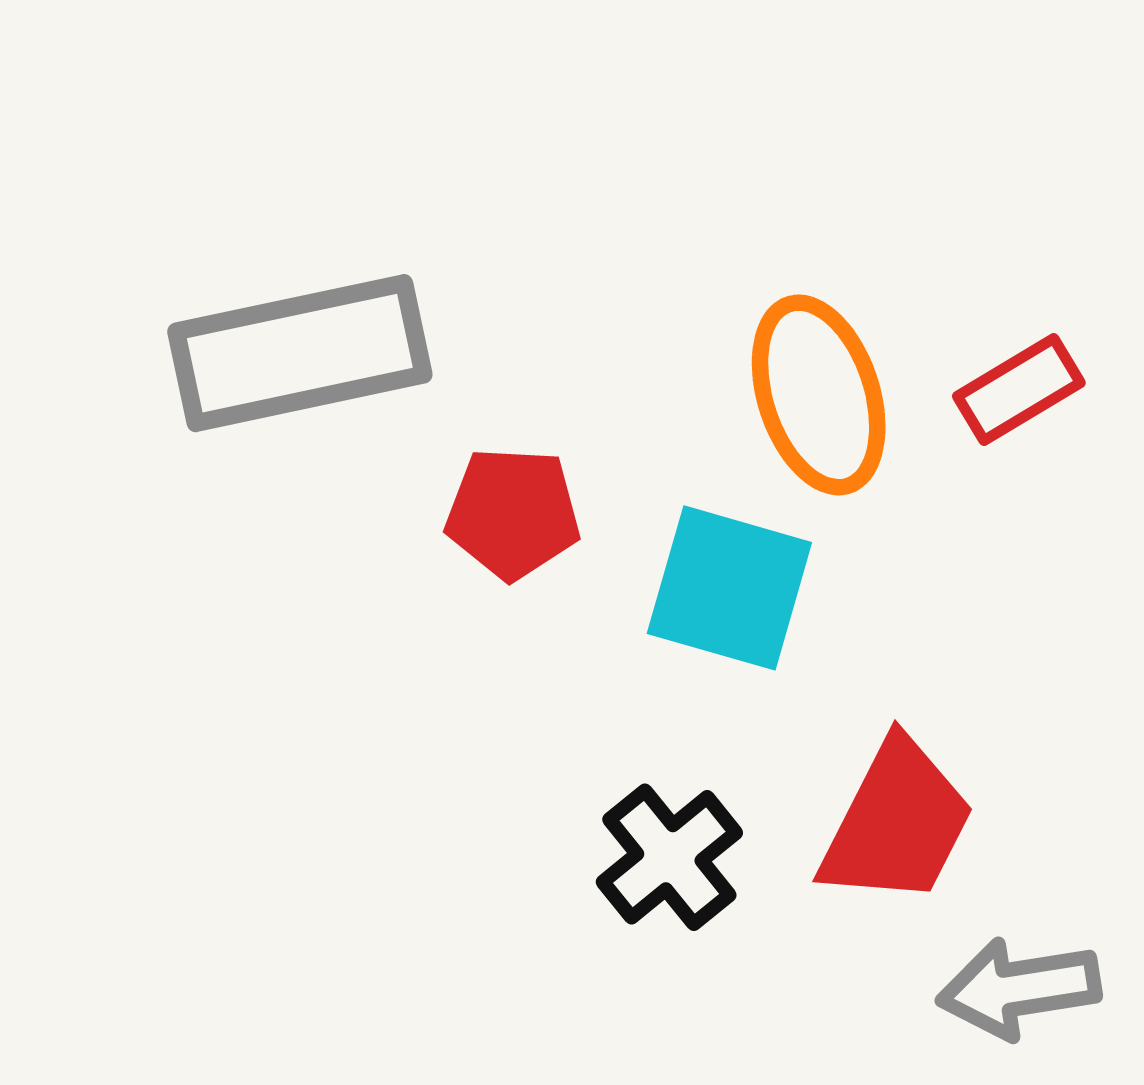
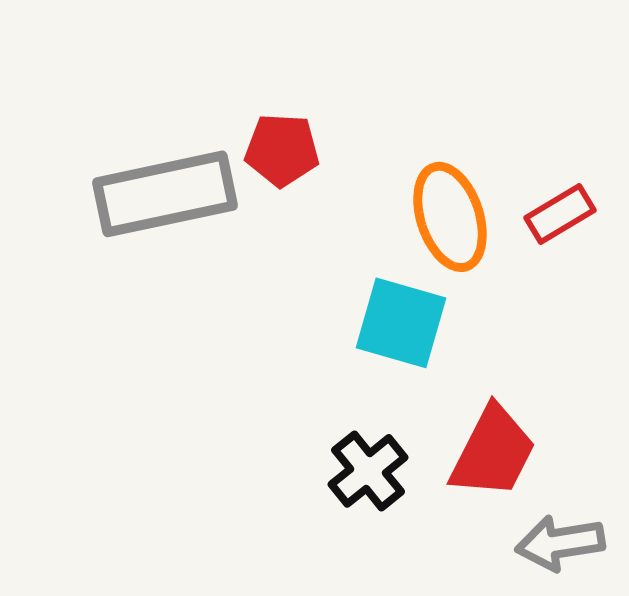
red pentagon: (513, 513) -> (282, 150), moved

